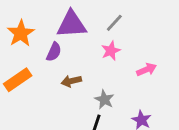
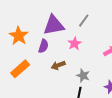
pink star: (111, 51) -> (74, 43), moved

